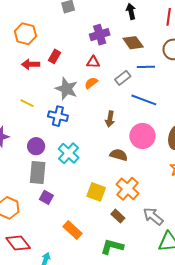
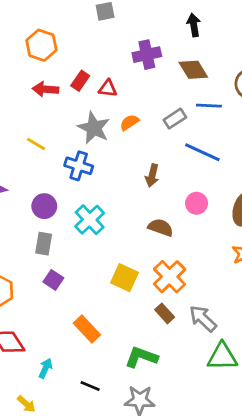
red triangle: (93, 62) -> (108, 88), moved
pink circle: (142, 136) -> (197, 203), size x0.6
gray rectangle: (38, 172) -> (44, 244), size x0.7
brown rectangle: (118, 216) -> (165, 313), moved

